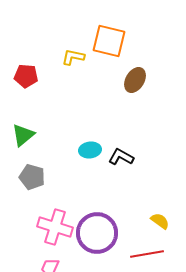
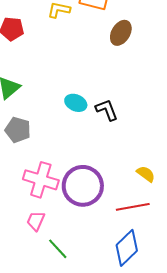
cyan ellipse: (90, 150) -> (76, 103), turned 30
black L-shape: (121, 157) -> (107, 110), turned 40

